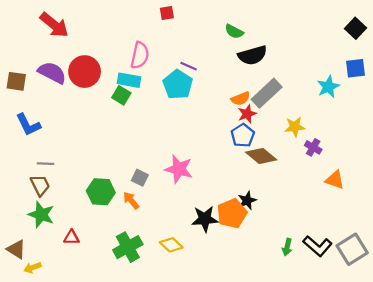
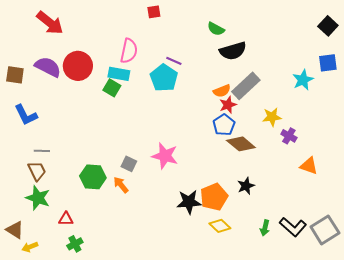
black star: (247, 200) -> (246, 186), moved
yellow diamond: (171, 245) -> (220, 226), moved
green cross: (128, 247) -> (75, 244), moved, size x0.6

